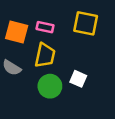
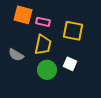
yellow square: (86, 23) -> (73, 31), moved
orange square: (17, 32) -> (23, 15), moved

